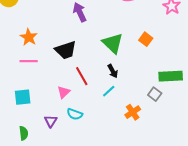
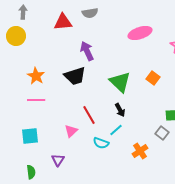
black trapezoid: (66, 50) -> (75, 76), moved
cyan semicircle: (75, 114) -> (101, 143), moved

